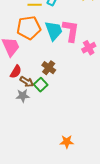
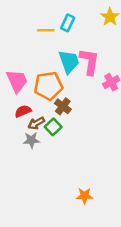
orange pentagon: (29, 28) -> (48, 86), moved
red semicircle: (16, 72) -> (23, 111), turned -144
brown arrow: (27, 82) -> (36, 123), turned 120

